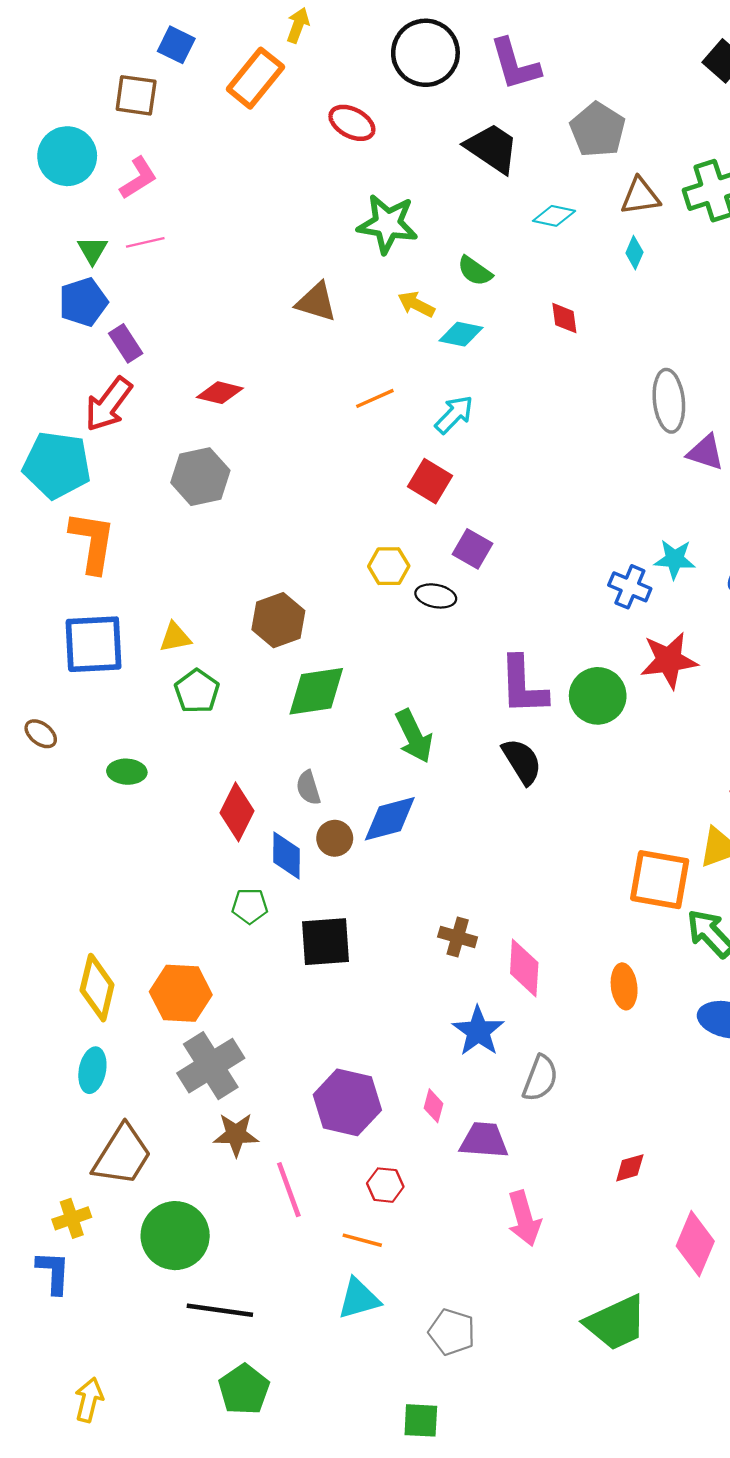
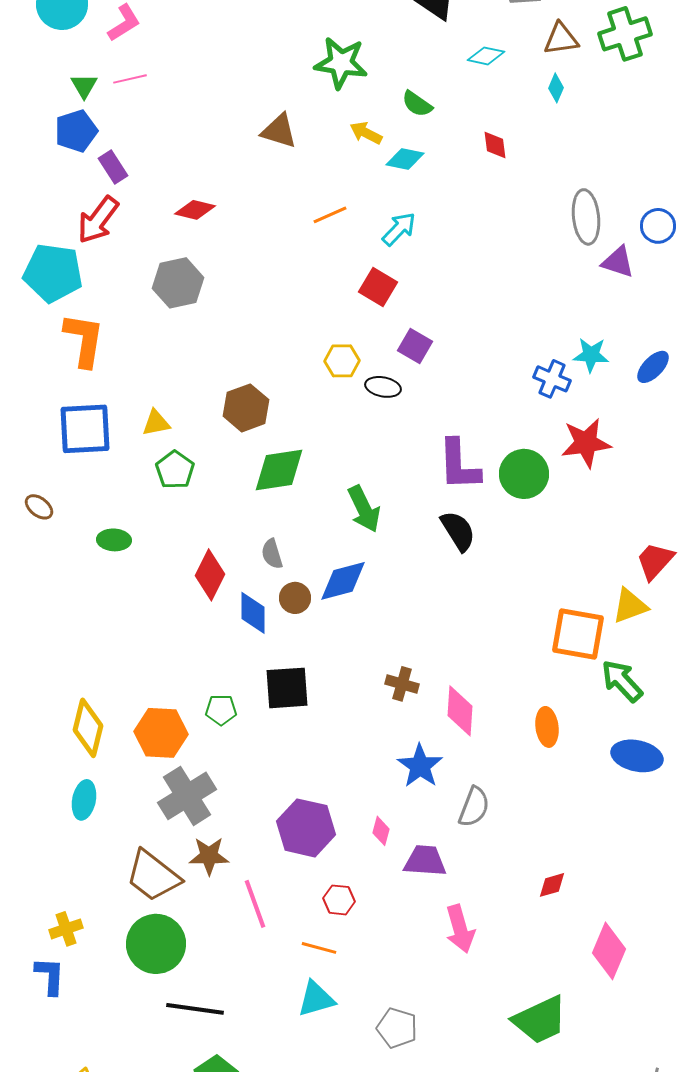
green pentagon: (250, 906) -> (221, 710), moved
brown trapezoid: (122, 1155) -> (153, 876), moved, turned 96

